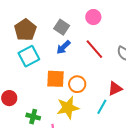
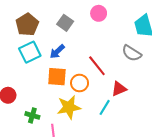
blue arrow: (63, 47) -> (57, 52), moved
red line: (94, 49) -> (97, 66), moved

